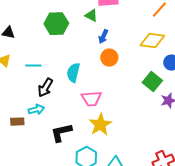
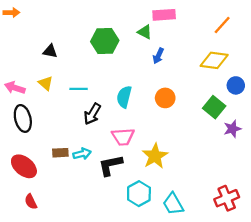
orange circle: (109, 58) -> (165, 98), moved
pink trapezoid: (91, 99) -> (123, 137), moved
cyan arrow: (36, 110) -> (82, 154), moved

